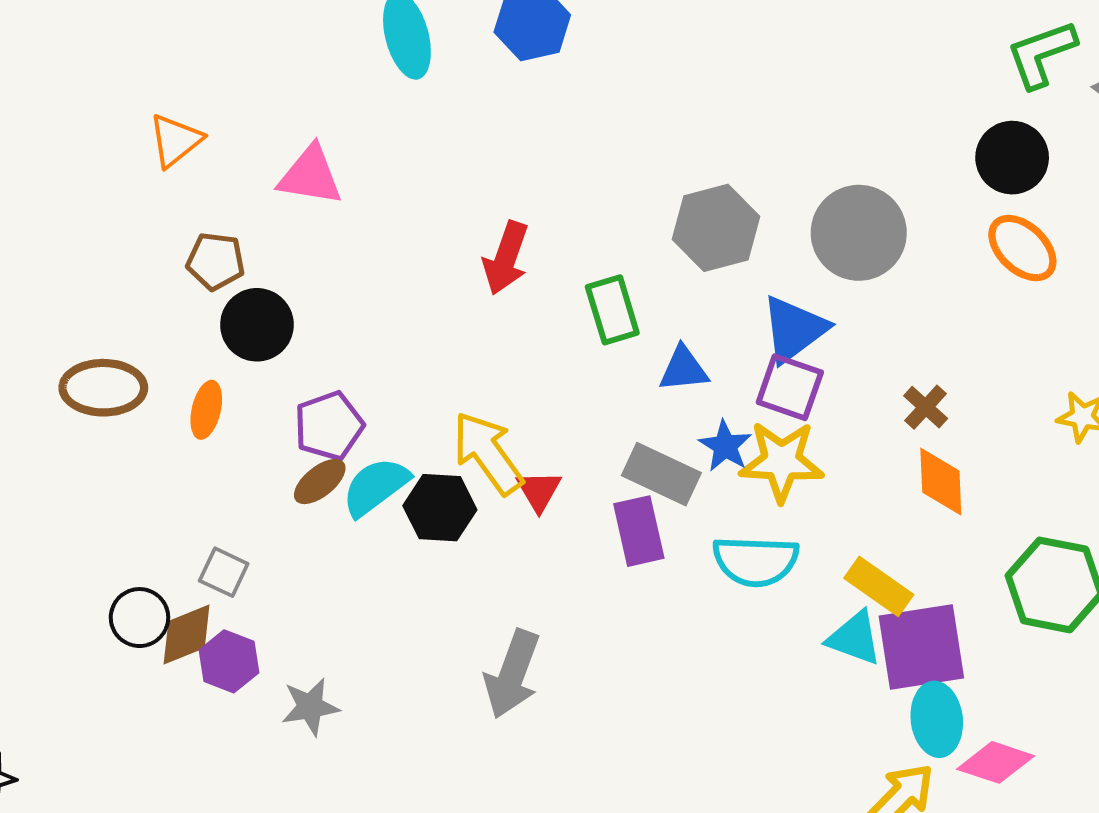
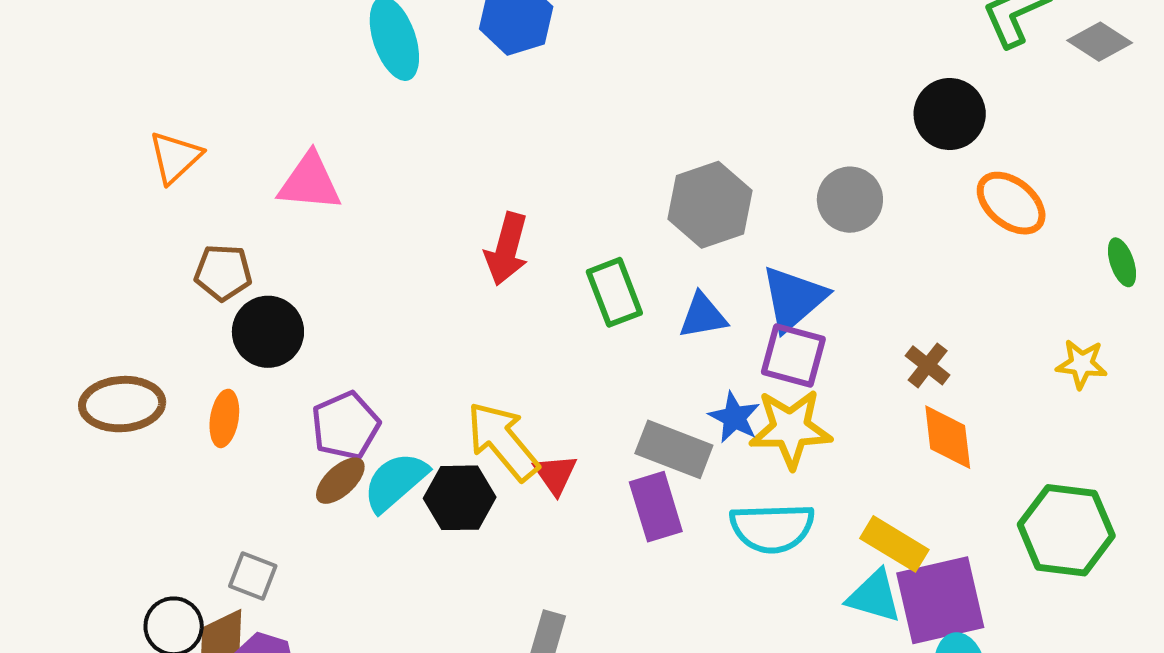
black circle: (1012, 158) -> (950, 114), moved
gray circle: (859, 233) -> (850, 200), size x0.7
blue triangle: (684, 369) -> (703, 316), moved

